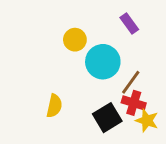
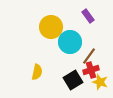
yellow circle: (75, 40) -> (51, 27), size x1.5
red cross: (134, 103) -> (91, 70), turned -35

